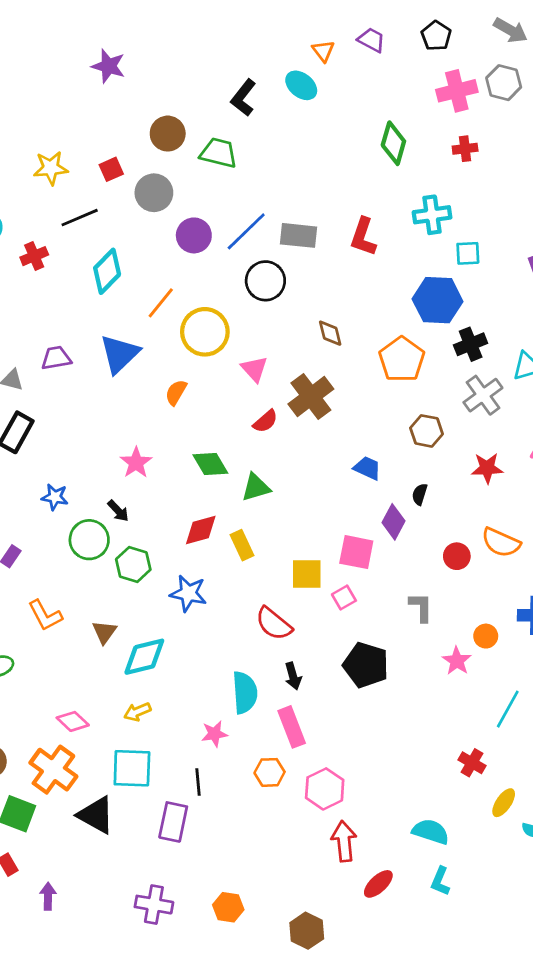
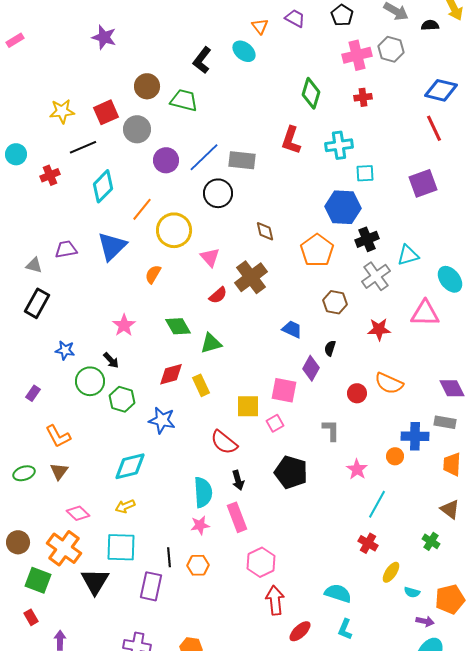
red square: (111, 169) -> (106, 112), size x1.4
red L-shape: (363, 237) -> (291, 140), moved
brown triangle: (104, 632) -> (59, 471), moved
orange circle: (486, 636) -> (395, 456), moved
cyan line: (508, 709) -> (377, 504), moved
pink star: (214, 734) -> (200, 525), moved
orange hexagon: (270, 772) -> (198, 565), moved
black triangle: (96, 815) -> (95, 581), turned 32

